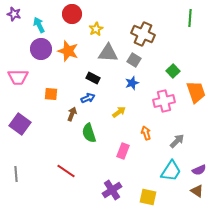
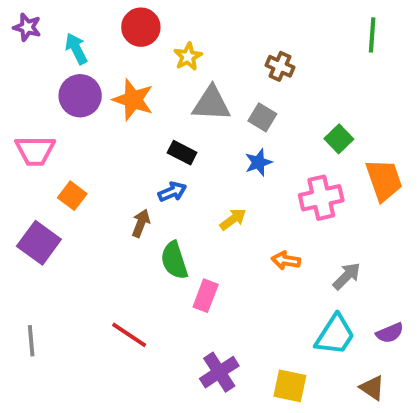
brown cross: (143, 34) -> (280, 66), size x0.6
orange square: (51, 94) -> (72, 196), moved, turned 32
orange arrow: (146, 133) -> (286, 260), turned -64
pink rectangle: (123, 151) -> (206, 296), moved
brown triangle: (197, 191) -> (372, 388), moved

